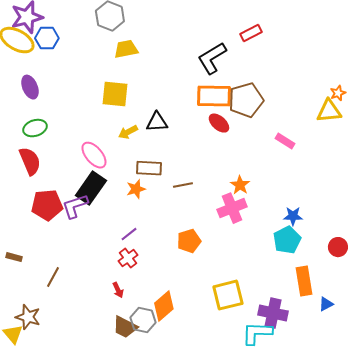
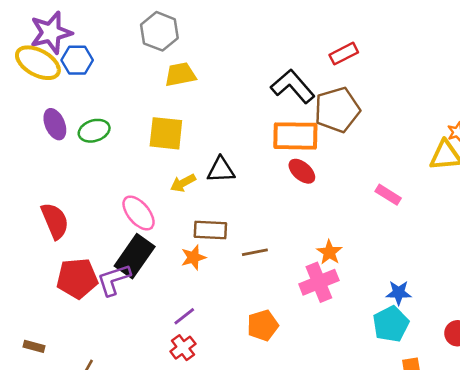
black L-shape: (212, 58) -> (293, 86), turned 80
brown pentagon: (246, 100) -> (337, 110), moved
green ellipse: (35, 128) -> (94, 131), moved

